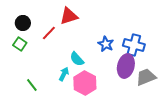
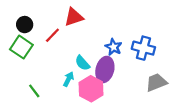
green square: (20, 44) -> (21, 47), size x1.5
purple ellipse: (126, 66) -> (105, 69), moved

